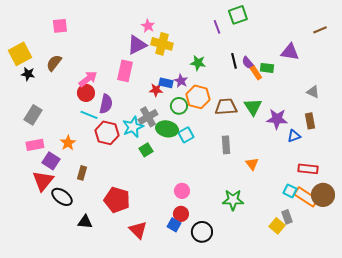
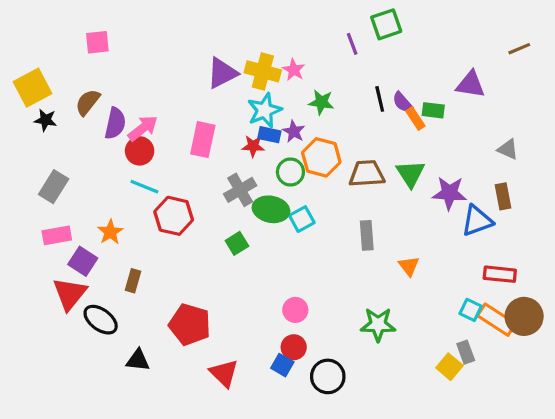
pink star: (148, 26) -> (294, 70), moved
pink rectangle: (125, 71) -> (203, 140), moved
purple semicircle: (106, 104) -> (115, 123), moved
cyan star: (133, 127) -> (264, 110), moved
blue triangle: (294, 136) -> (477, 221), size x1.5

